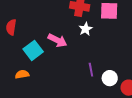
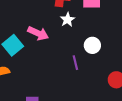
white circle: (110, 78) -> (92, 45), moved

